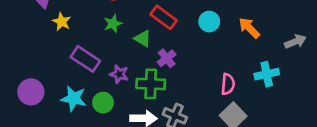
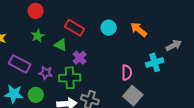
gray arrow: (295, 42) -> (174, 45), moved

